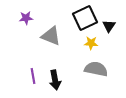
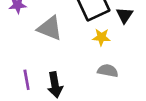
gray semicircle: (96, 69) -> (108, 71), size x0.7

